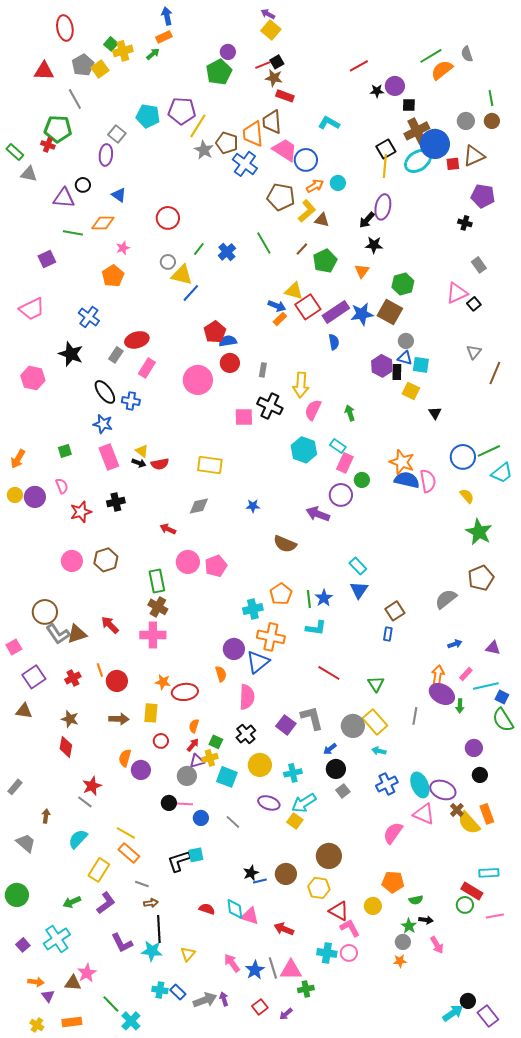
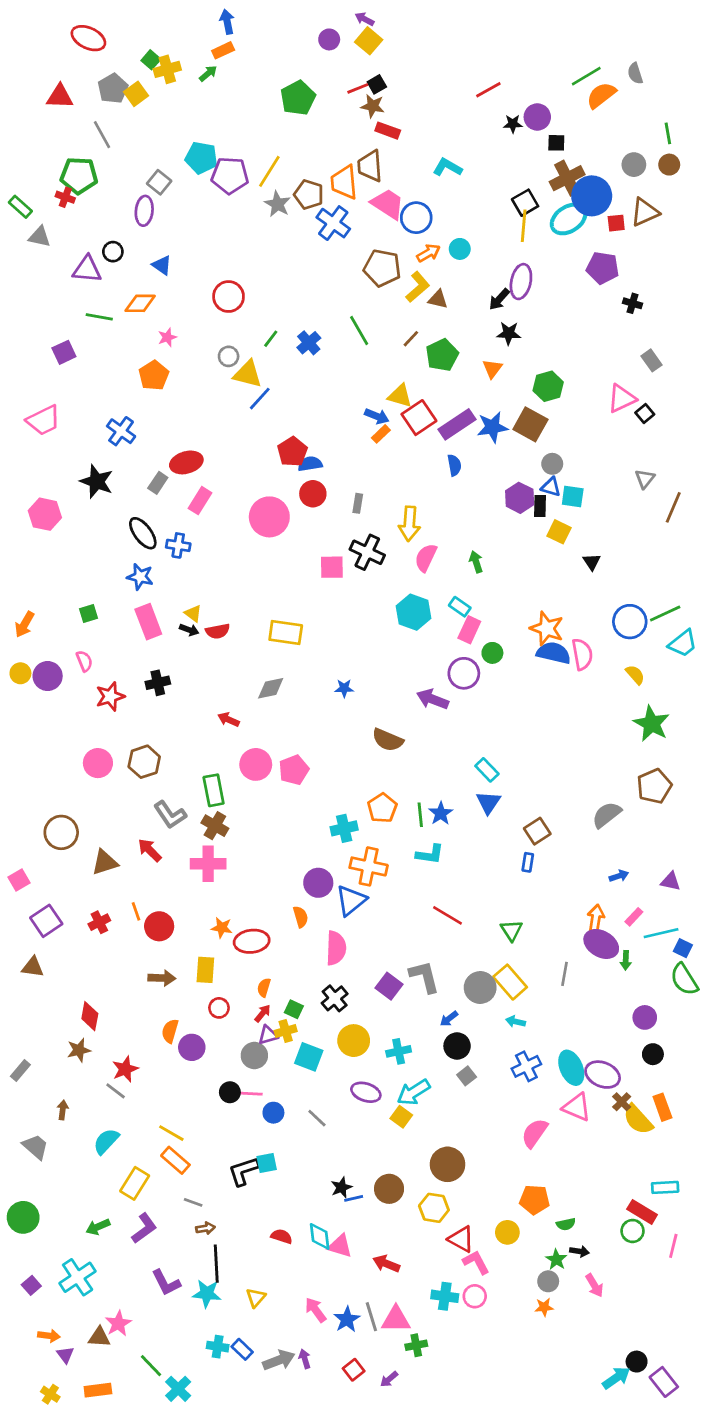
red ellipse: (65, 28) -> (88, 38), turned -55
purple circle: (228, 52) -> (329, 39), moved
purple pentagon: (182, 111) -> (230, 175), moved
purple pentagon: (483, 196) -> (603, 268), moved
gray L-shape: (58, 634) -> (170, 815), moved
brown star: (70, 719) -> (79, 1050), moved, turned -30
pink line: (495, 916) -> (673, 1246), turned -66

